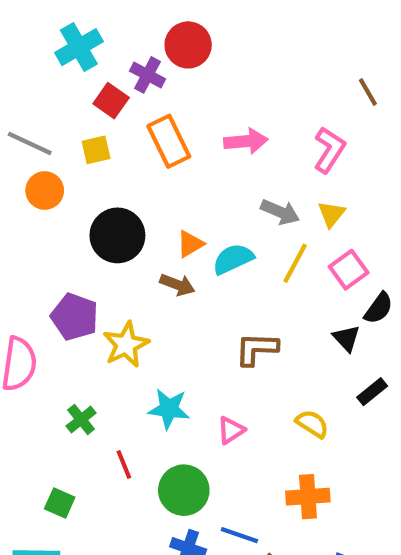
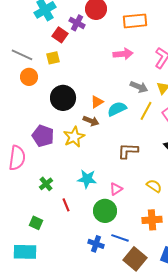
orange rectangle: (169, 141) -> (135, 21), moved, turned -70
yellow star: (126, 345) -> (74, 137), moved
green circle: (184, 490) -> (105, 211), moved

